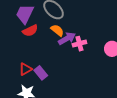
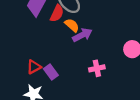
red semicircle: (30, 31) -> (57, 13), moved, turned -42
pink cross: (79, 44) -> (97, 68), moved

